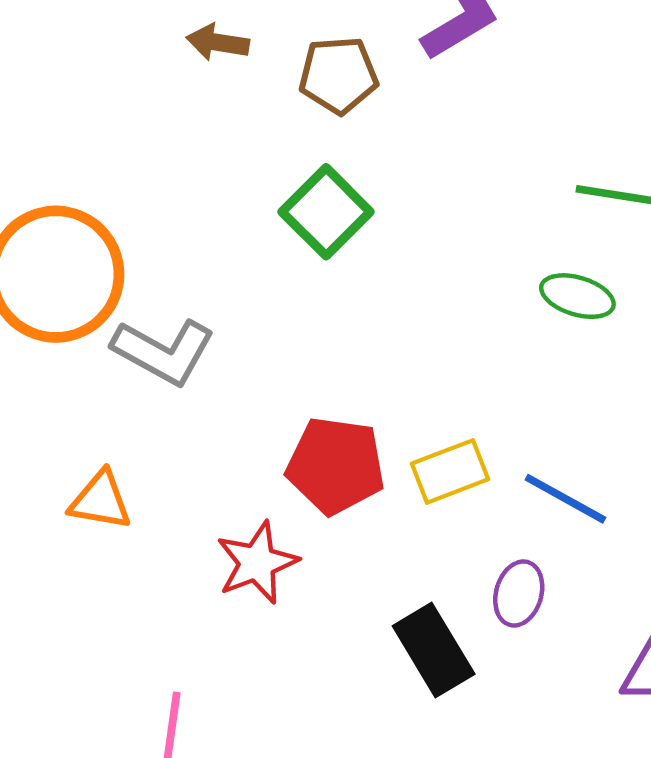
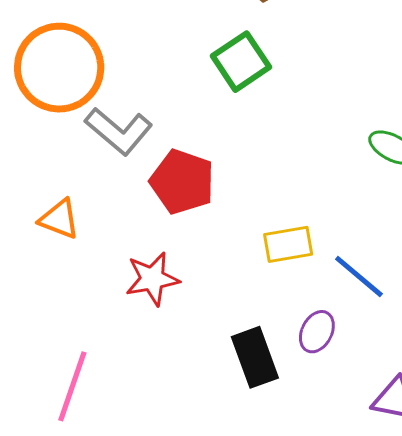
red pentagon: (336, 465) -> (182, 182), moved

